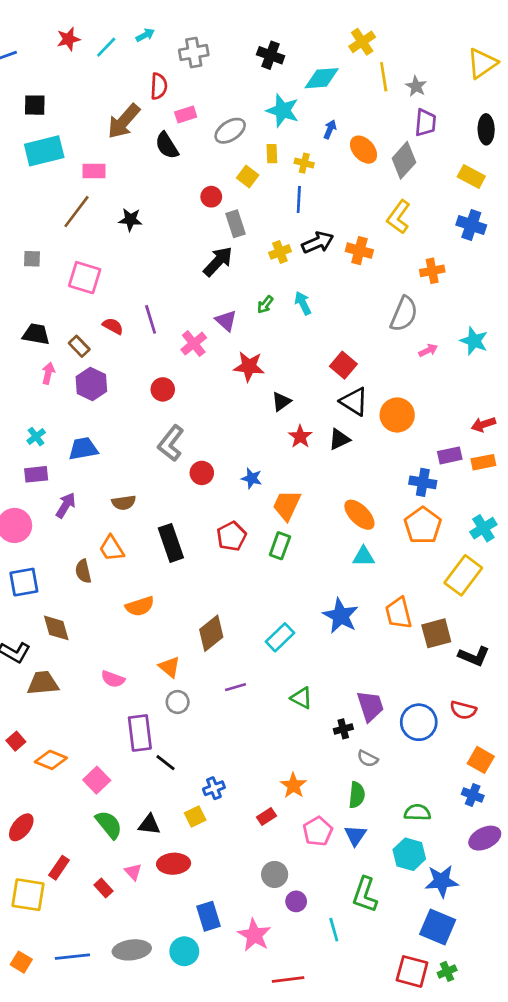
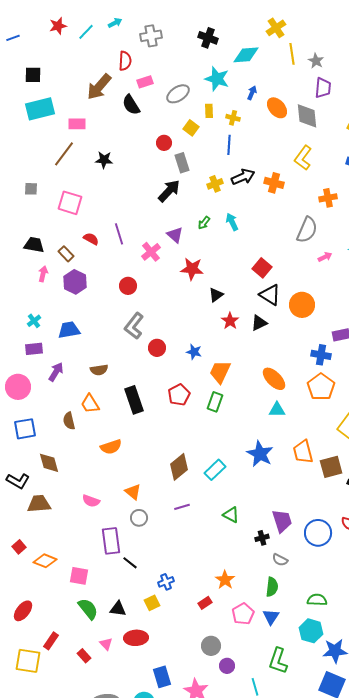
gray diamond: (404, 160) -> (307, 116), turned -48
brown diamond: (211, 633) -> (179, 467), moved
pink square: (97, 780) -> (79, 576), turned -36

